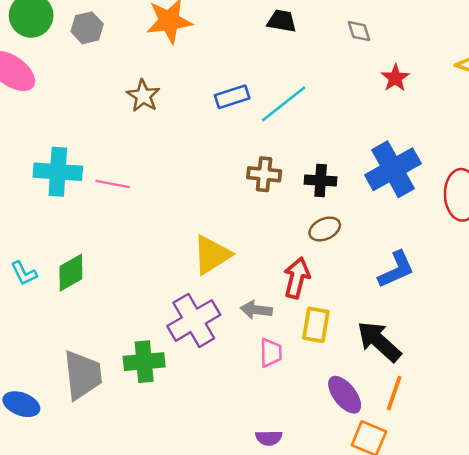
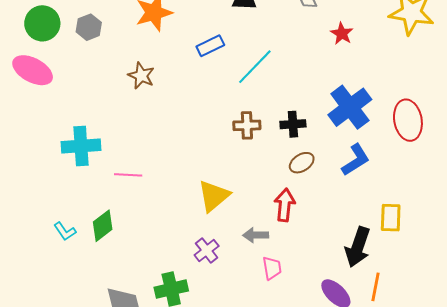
blue rectangle: (232, 97) -> (210, 46), moved
pink line: (113, 184) -> (128, 175), moved
blue L-shape: (396, 270) -> (356, 160), moved
purple cross: (194, 320) -> (207, 251), size x0.6
yellow rectangle: (316, 325) -> (391, 218), moved
black arrow: (379, 341) -> (358, 247), turned -105

